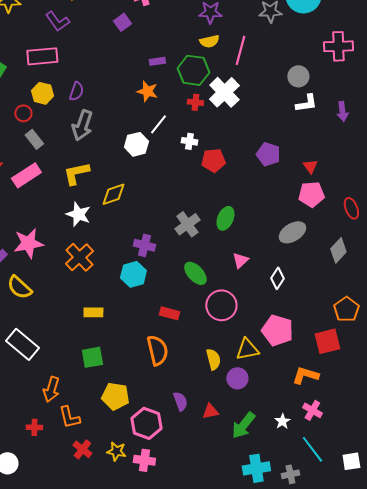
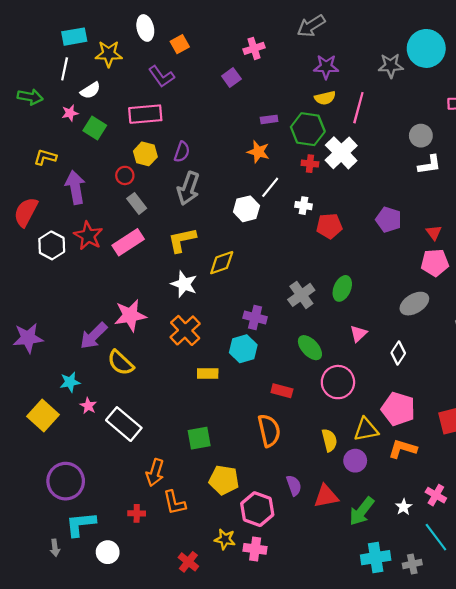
yellow rectangle: (93, 312) -> (208, 373), moved
orange L-shape: (305, 375) -> (403, 449), moved
red triangle: (210, 411) -> (326, 496), size x1.4
red cross: (82, 449) -> (188, 562), moved

